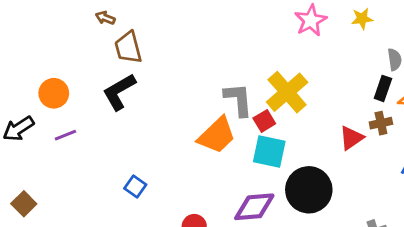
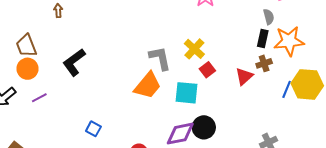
brown arrow: (105, 18) -> (58, 11), turned 72
brown trapezoid: (128, 47) -> (26, 46), moved
yellow cross: (287, 92) -> (194, 49), size x0.7
red square: (264, 121) -> (207, 70), moved
black circle: (309, 190) -> (204, 127), moved, size x0.7

